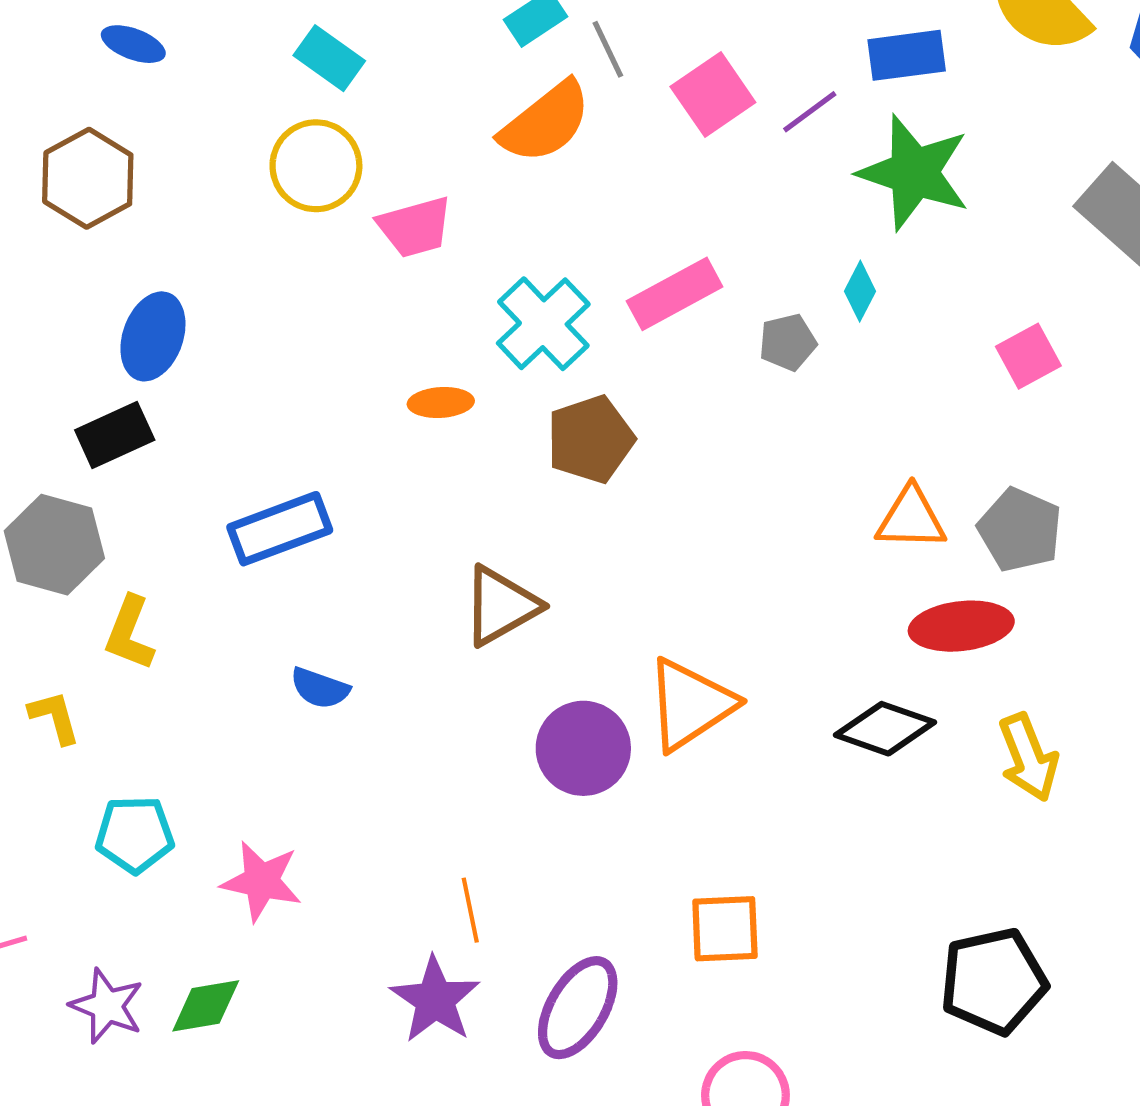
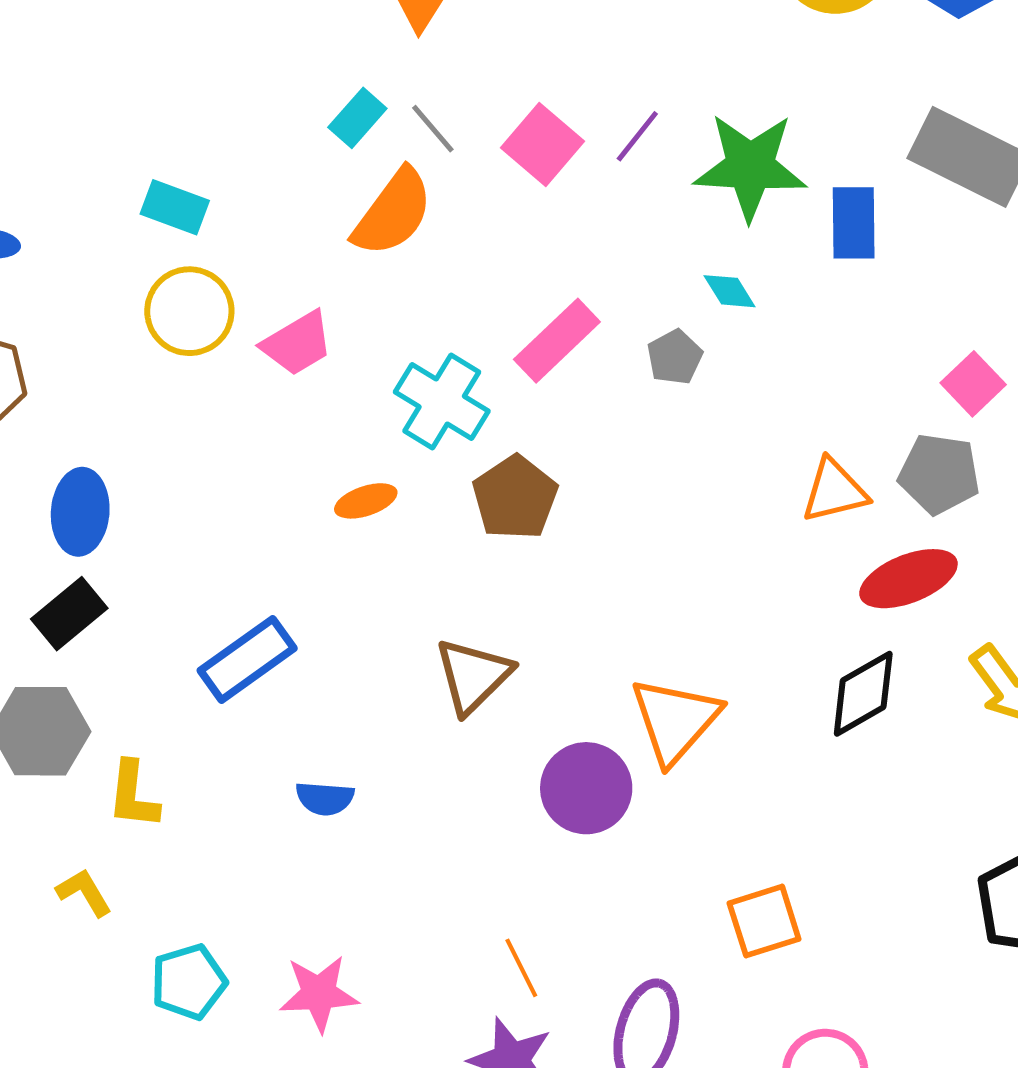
blue rectangle: (907, 55) -> (854, 223), moved, turned -68
cyan diamond: (860, 291) -> (730, 291), turned -44
pink square: (1028, 356) -> (973, 384), moved
black diamond: (885, 729) -> (863, 694), turned -34

